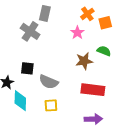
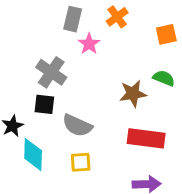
orange cross: (87, 14) -> (117, 17), moved
gray cross: (30, 31) -> (51, 72), moved
pink star: (77, 33) -> (89, 44), moved

